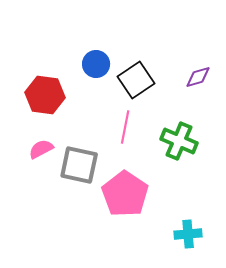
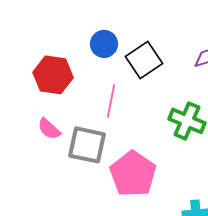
pink line: (125, 127) -> (111, 101), moved
pink semicircle: (41, 149) -> (49, 129), turned -110

